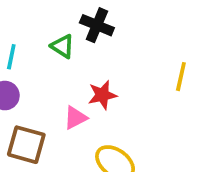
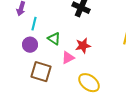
green triangle: (63, 46) -> (54, 39), moved

